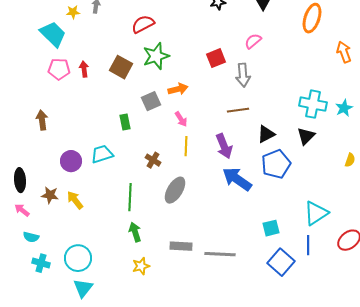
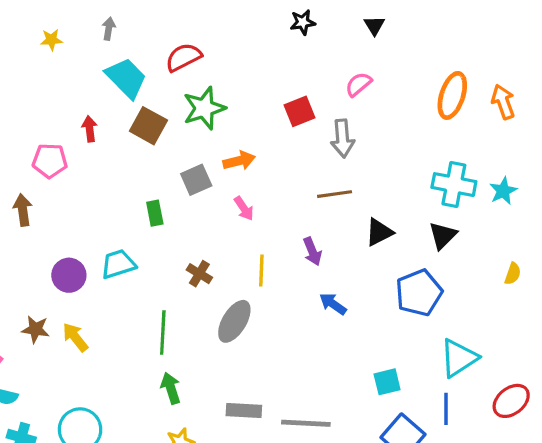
yellow star: (73, 12) -> (51, 40), moved
orange ellipse: (312, 18) -> (452, 95), moved
cyan trapezoid: (53, 34) -> (126, 78), moved
pink pentagon: (59, 69) -> (50, 161), moved
yellow line: (186, 146) -> (261, 270), moved
purple arrow: (224, 146) -> (312, 251), size x0.7
blue pentagon: (276, 164) -> (419, 293), moved
blue arrow: (237, 179) -> (333, 304), size x0.6

